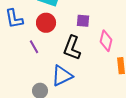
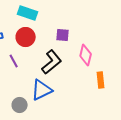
black L-shape: (72, 48) -> (52, 62), turned -150

